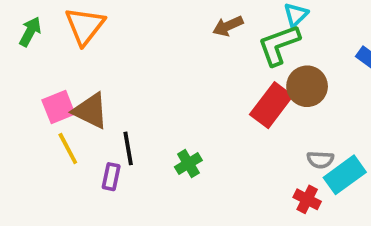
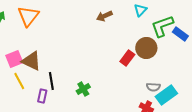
green L-shape: (279, 45) -> (162, 26), moved
red rectangle: (271, 105) -> (127, 58), size x0.7

